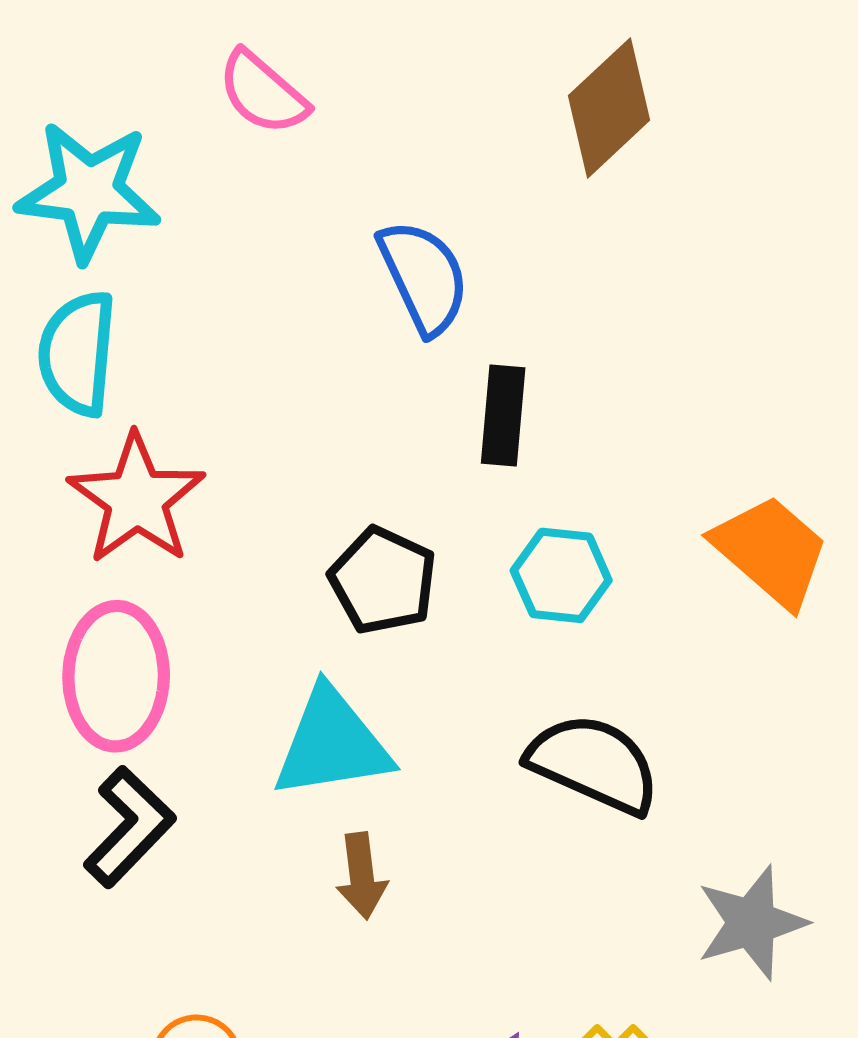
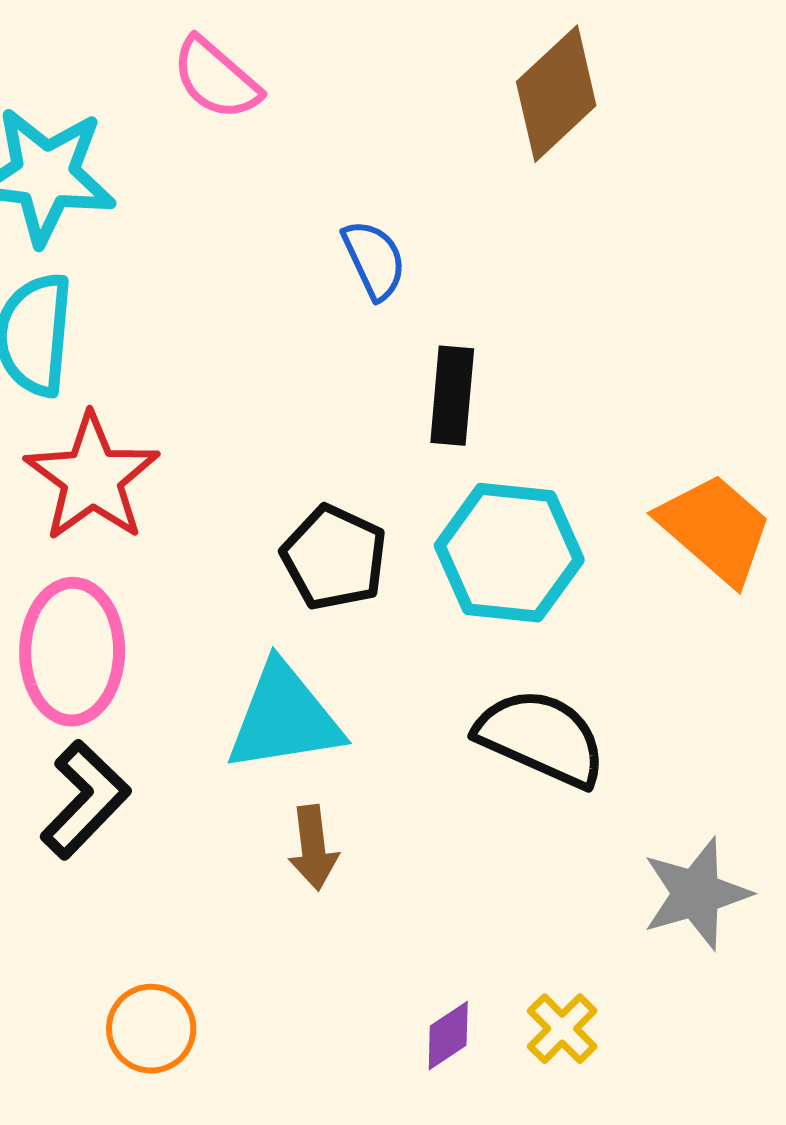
blue semicircle: (424, 277) -> (374, 260), size x0.7
cyan hexagon: (561, 575) -> (509, 553), size x1.5

